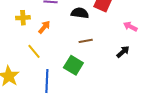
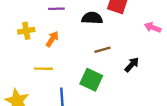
yellow line: (34, 51) -> (43, 69), turned -42
black arrow: (123, 52) -> (132, 65), moved

